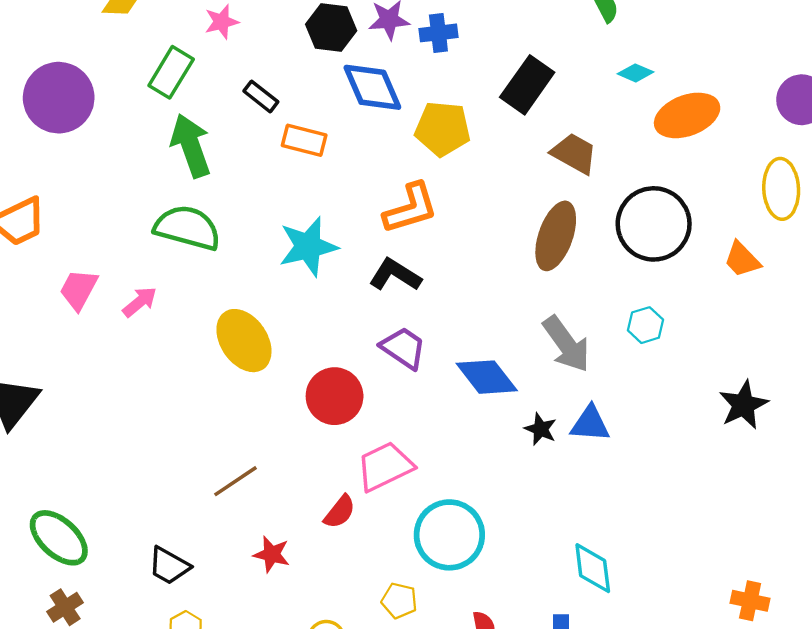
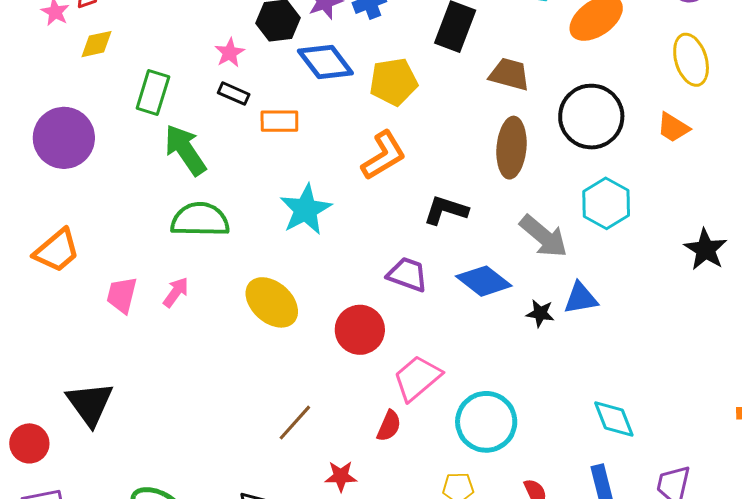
pink star: (222, 22) -> (230, 53), moved
black L-shape: (395, 275) -> (446, 210), moved
cyan hexagon: (645, 325) -> (606, 203), size x1.6

